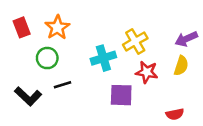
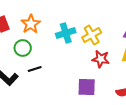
cyan cross: (103, 58) -> (66, 33), moved
purple square: (121, 95) -> (87, 87), moved

